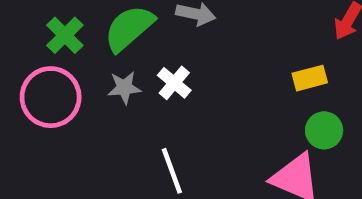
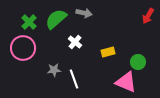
yellow rectangle: (310, 78) -> (108, 52), moved
gray star: (124, 88) -> (54, 70), moved

